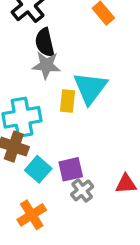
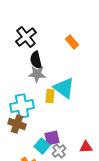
cyan triangle: (90, 88) -> (64, 88), turned -30
cyan square: (38, 169) -> (42, 146), moved

